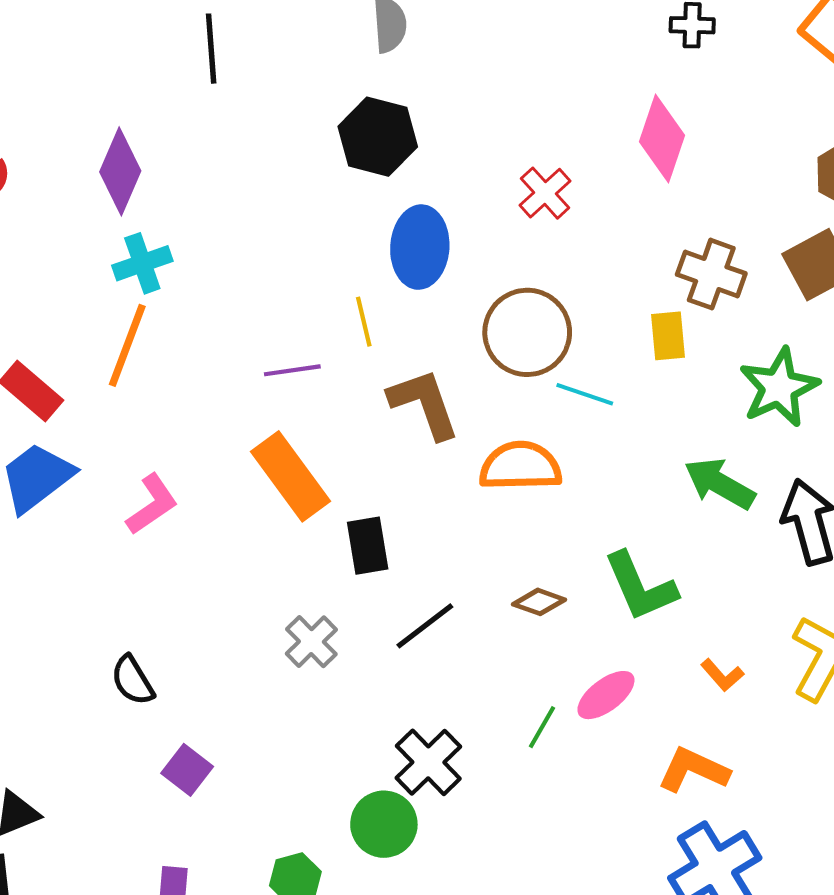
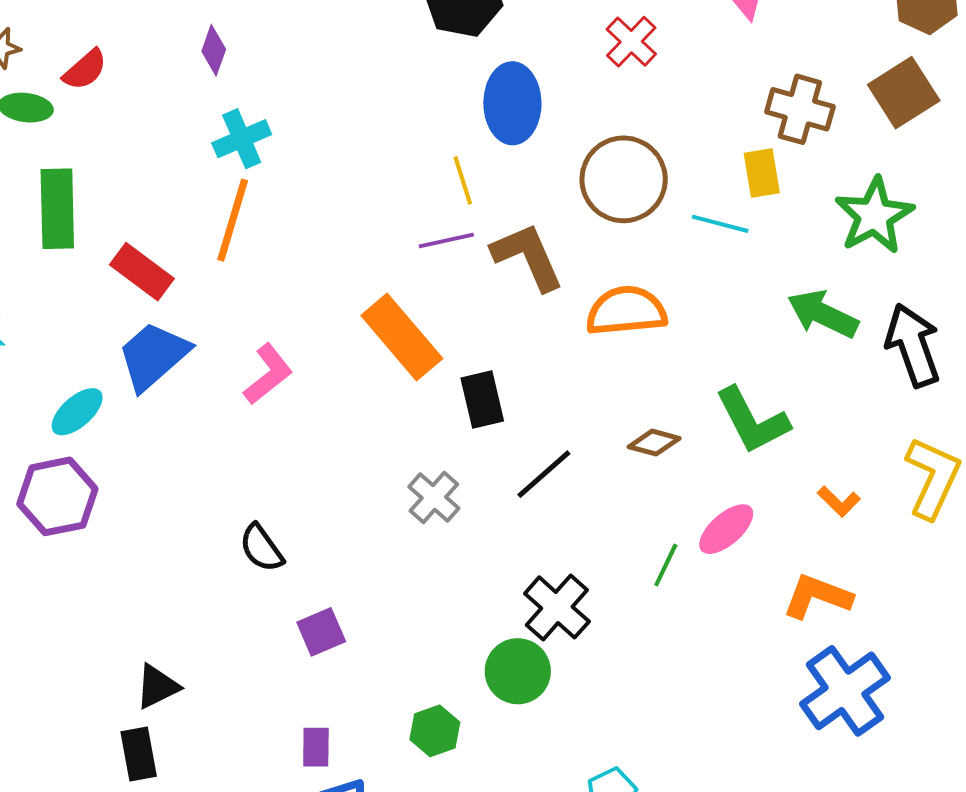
purple diamond: (120, 171) -> (214, 50), size x0.6
purple line: (292, 370) -> (446, 241), moved
cyan line: (585, 394) -> (720, 224), moved
purple square: (187, 770) -> (321, 632), turned 33

